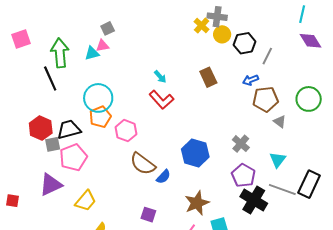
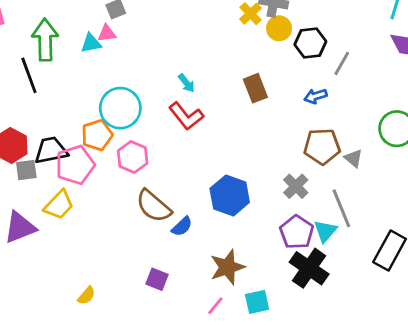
cyan circle: (98, 98) -> (120, 108), moved
brown pentagon: (266, 99) -> (322, 146), moved
pink pentagon: (73, 157) -> (75, 165), moved
cyan triangle: (278, 160) -> (325, 231), moved
gray line: (282, 189) -> (341, 208), moved, turned 44
yellow trapezoid: (86, 201) -> (59, 205), moved

